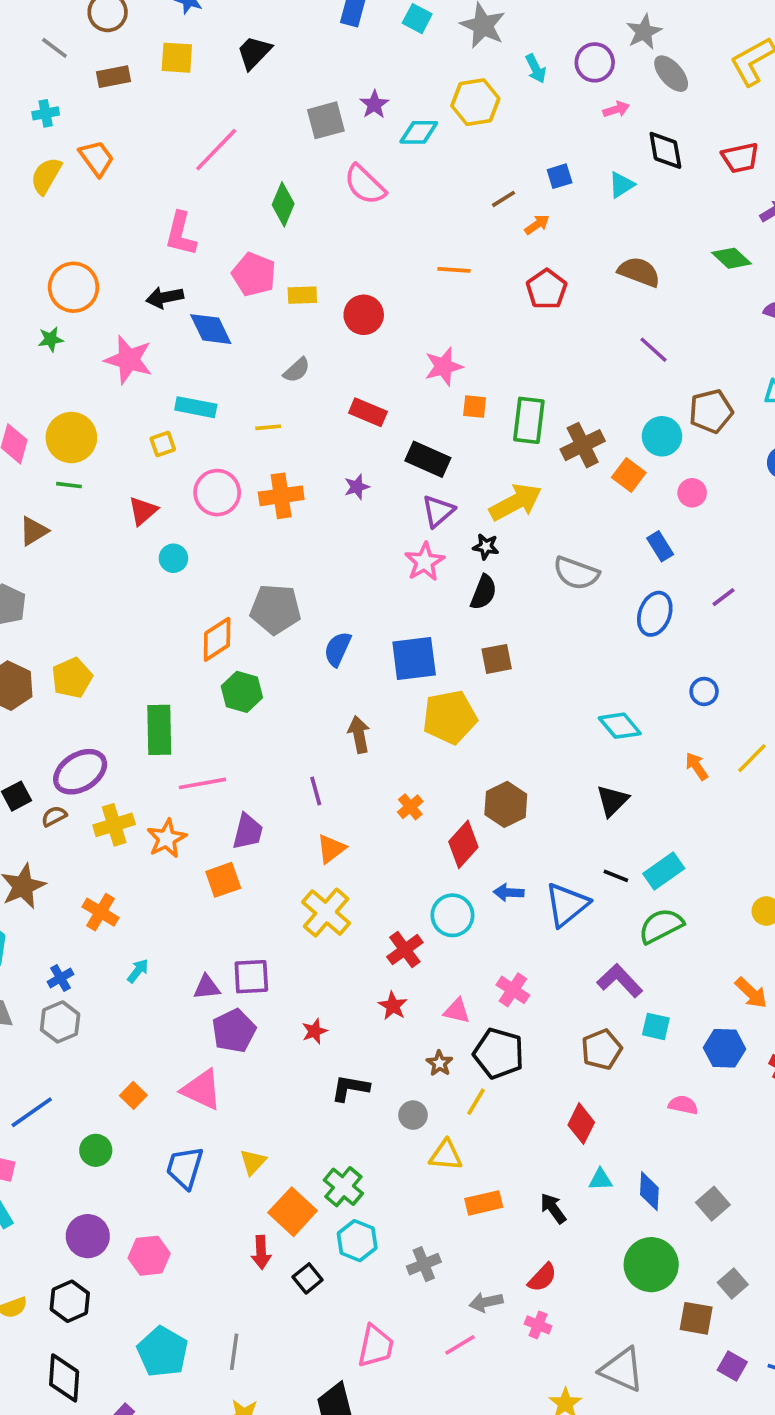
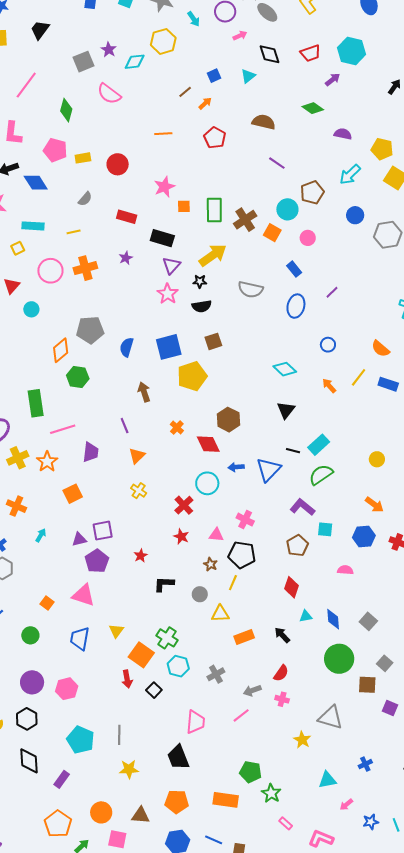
black semicircle: (483, 592) -> (202, 306), turned 66
red diamond: (463, 844) -> (208, 444), turned -60
orange square: (223, 880) -> (73, 494), moved
yellow cross: (326, 913) -> (139, 491), size x0.6

